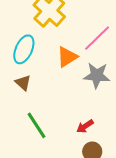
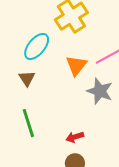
orange triangle: (67, 57) -> (76, 65), turned -35

